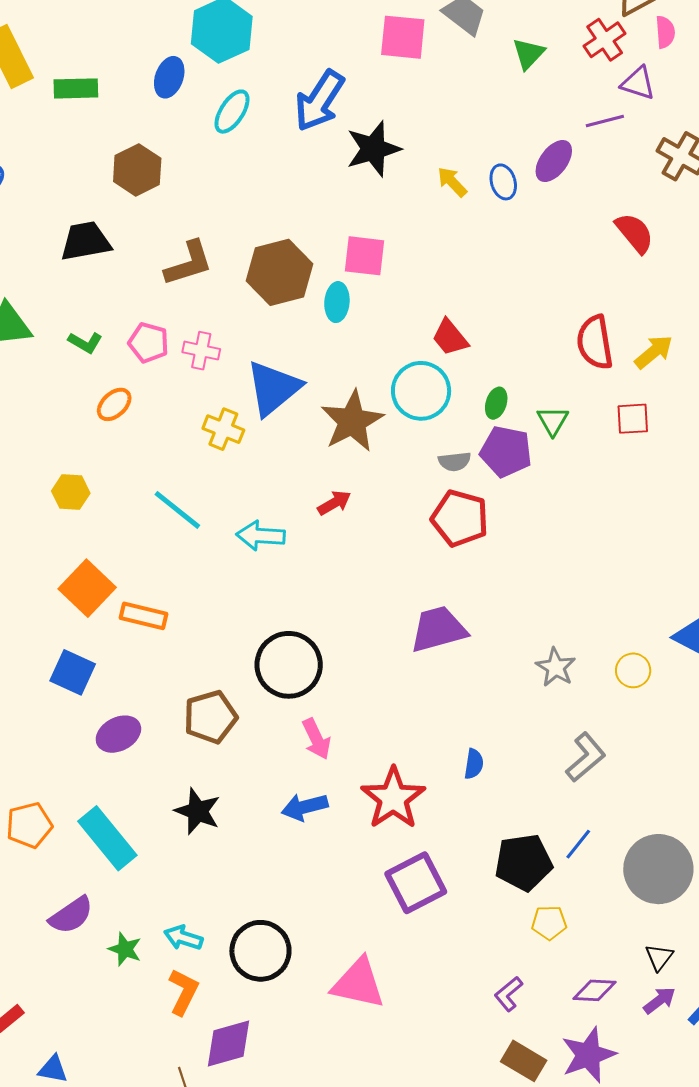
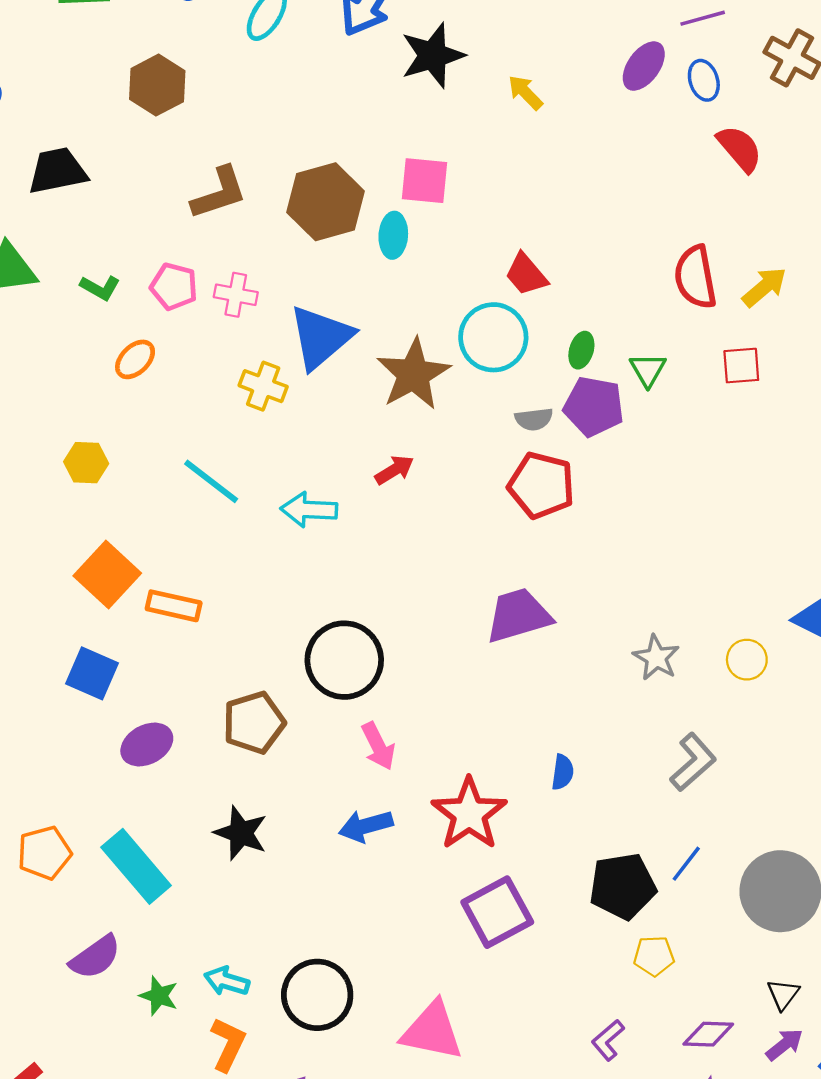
blue ellipse: (503, 182) -> (704, 80), moved
black trapezoid: (86, 241) -> (57, 171), moved

